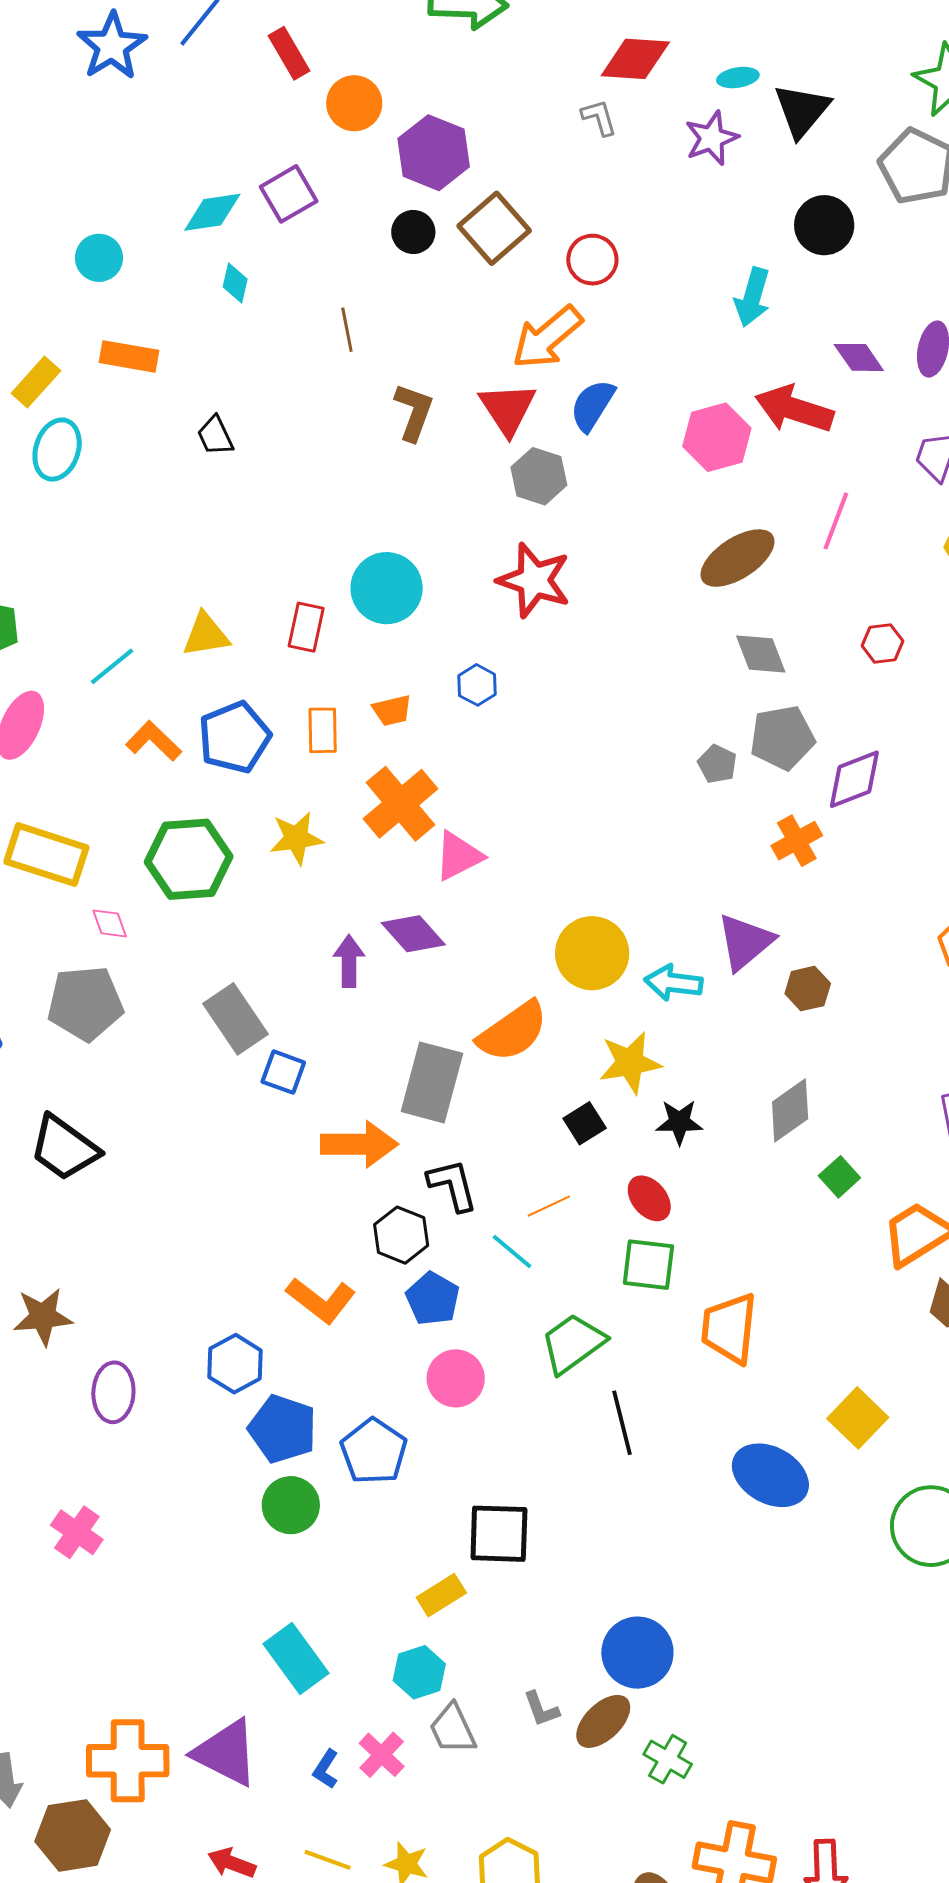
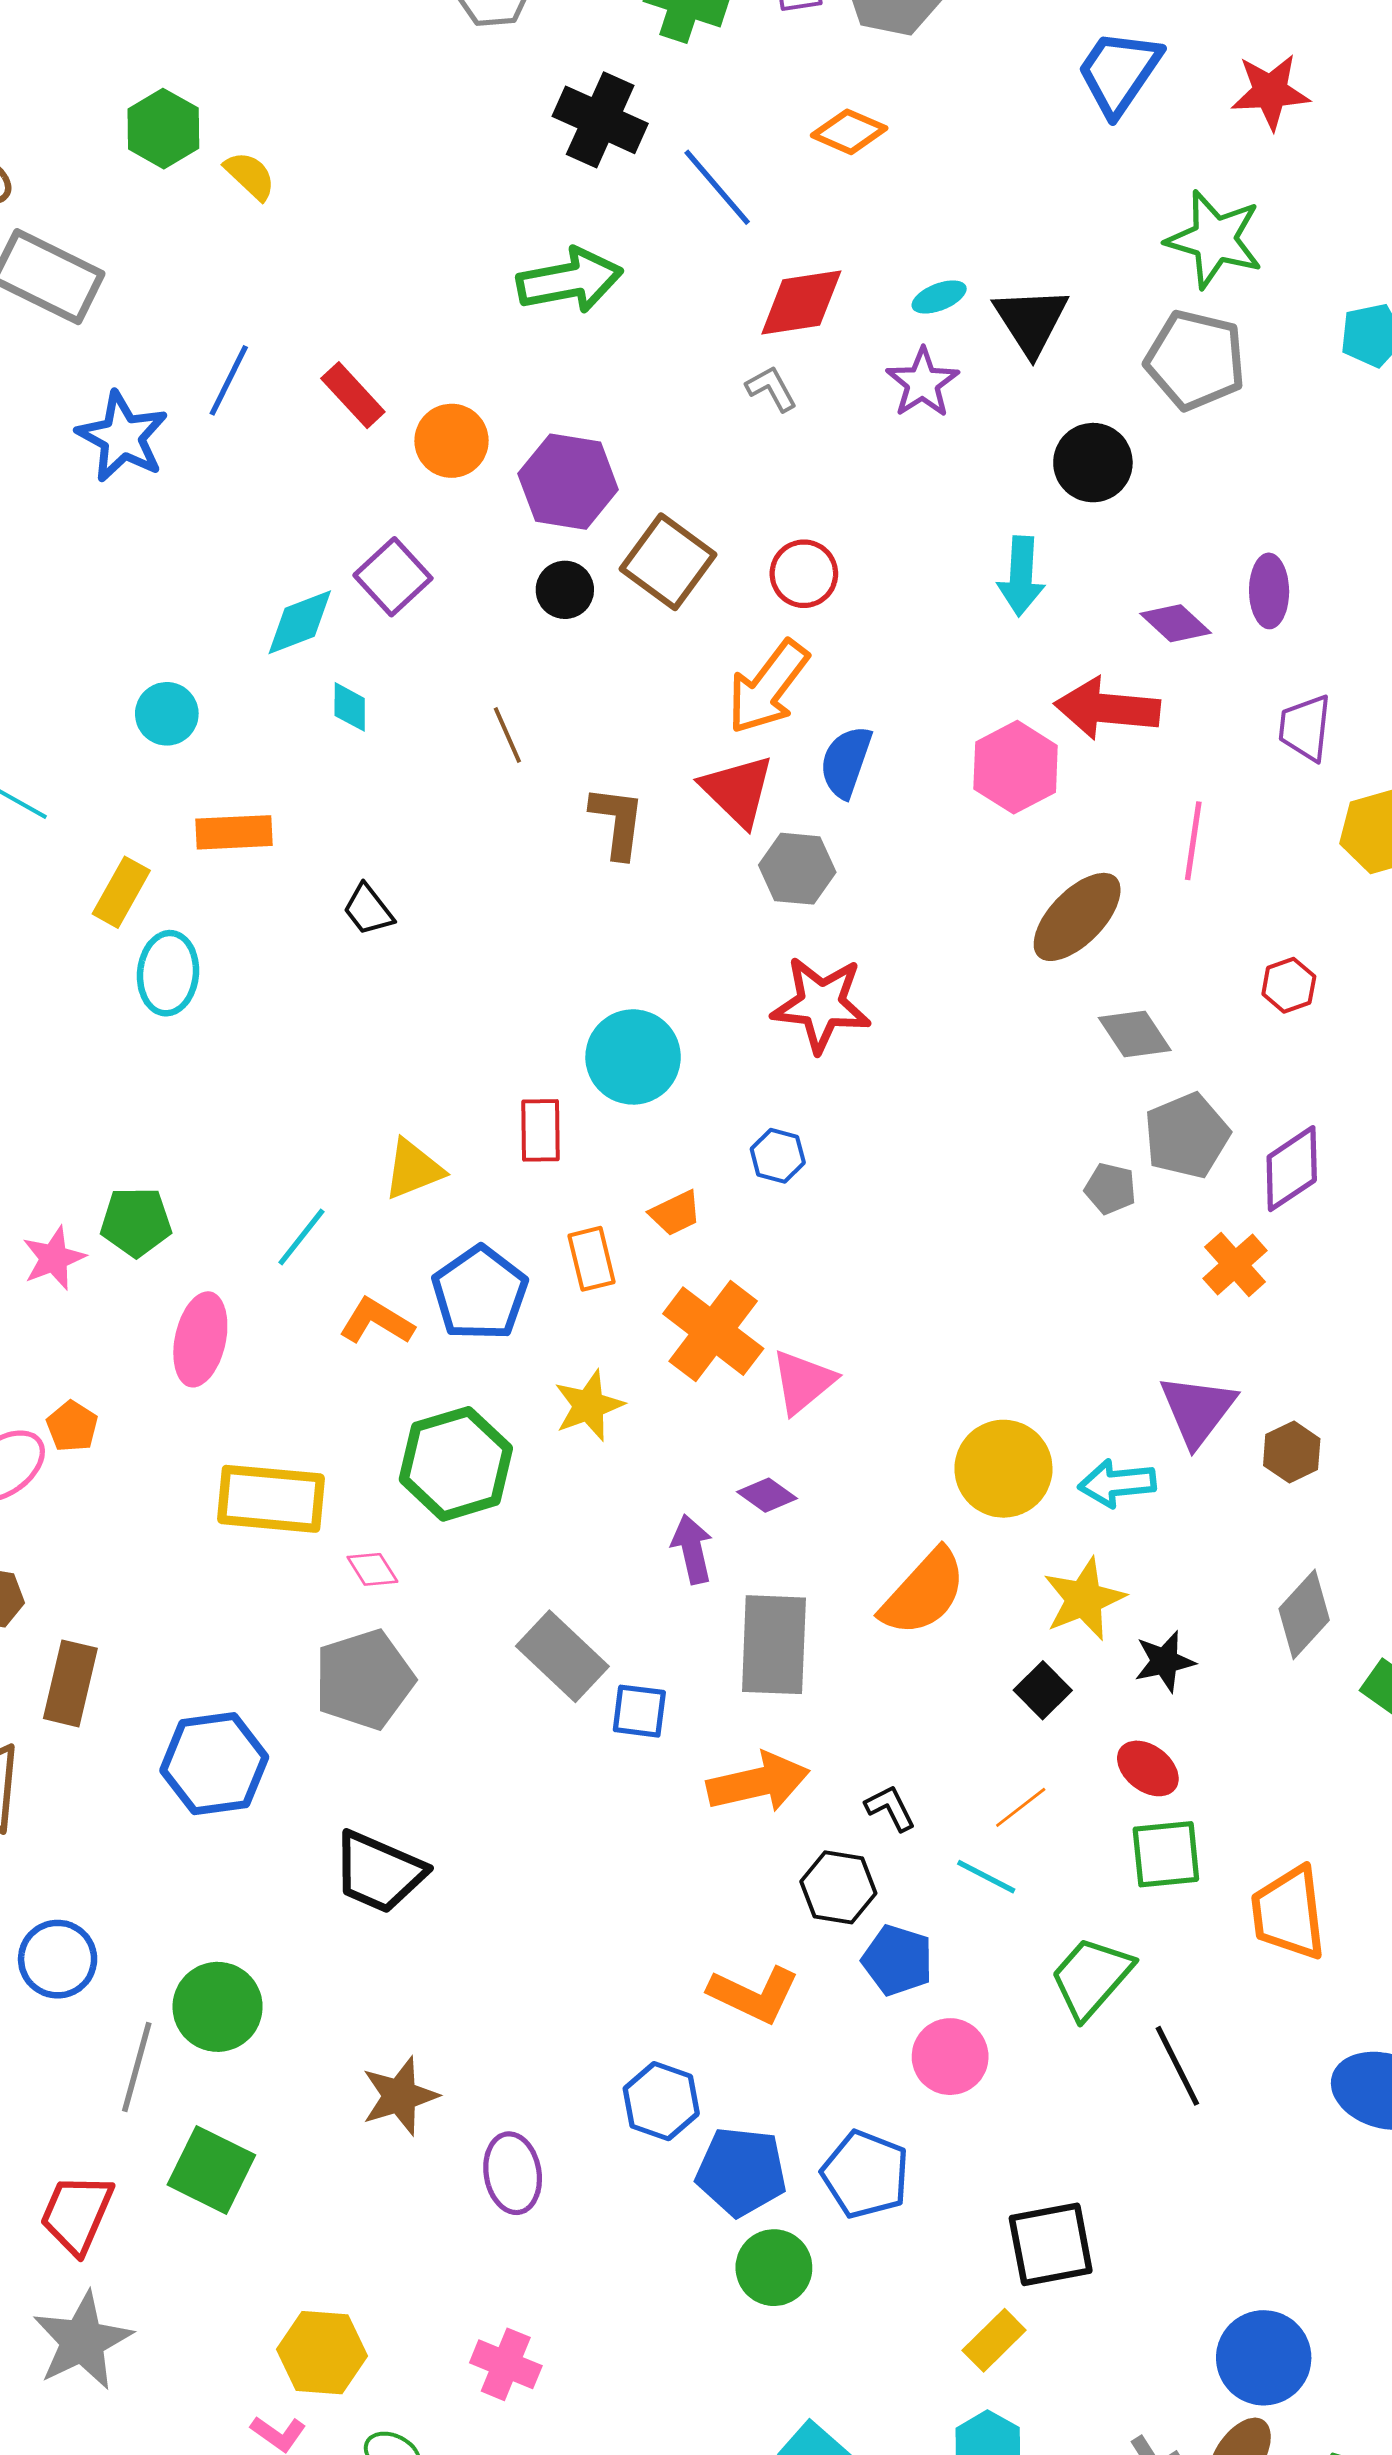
purple diamond: (413, 934) -> (767, 1495), size x0.7
gray rectangle: (432, 1082) -> (774, 1645), moved
black L-shape: (453, 1185) -> (890, 1808), size x0.7

